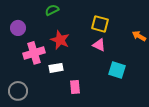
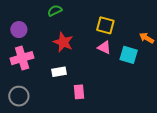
pink cross: (34, 53) -> (22, 58), moved
cyan square: (117, 70) -> (129, 55), moved

